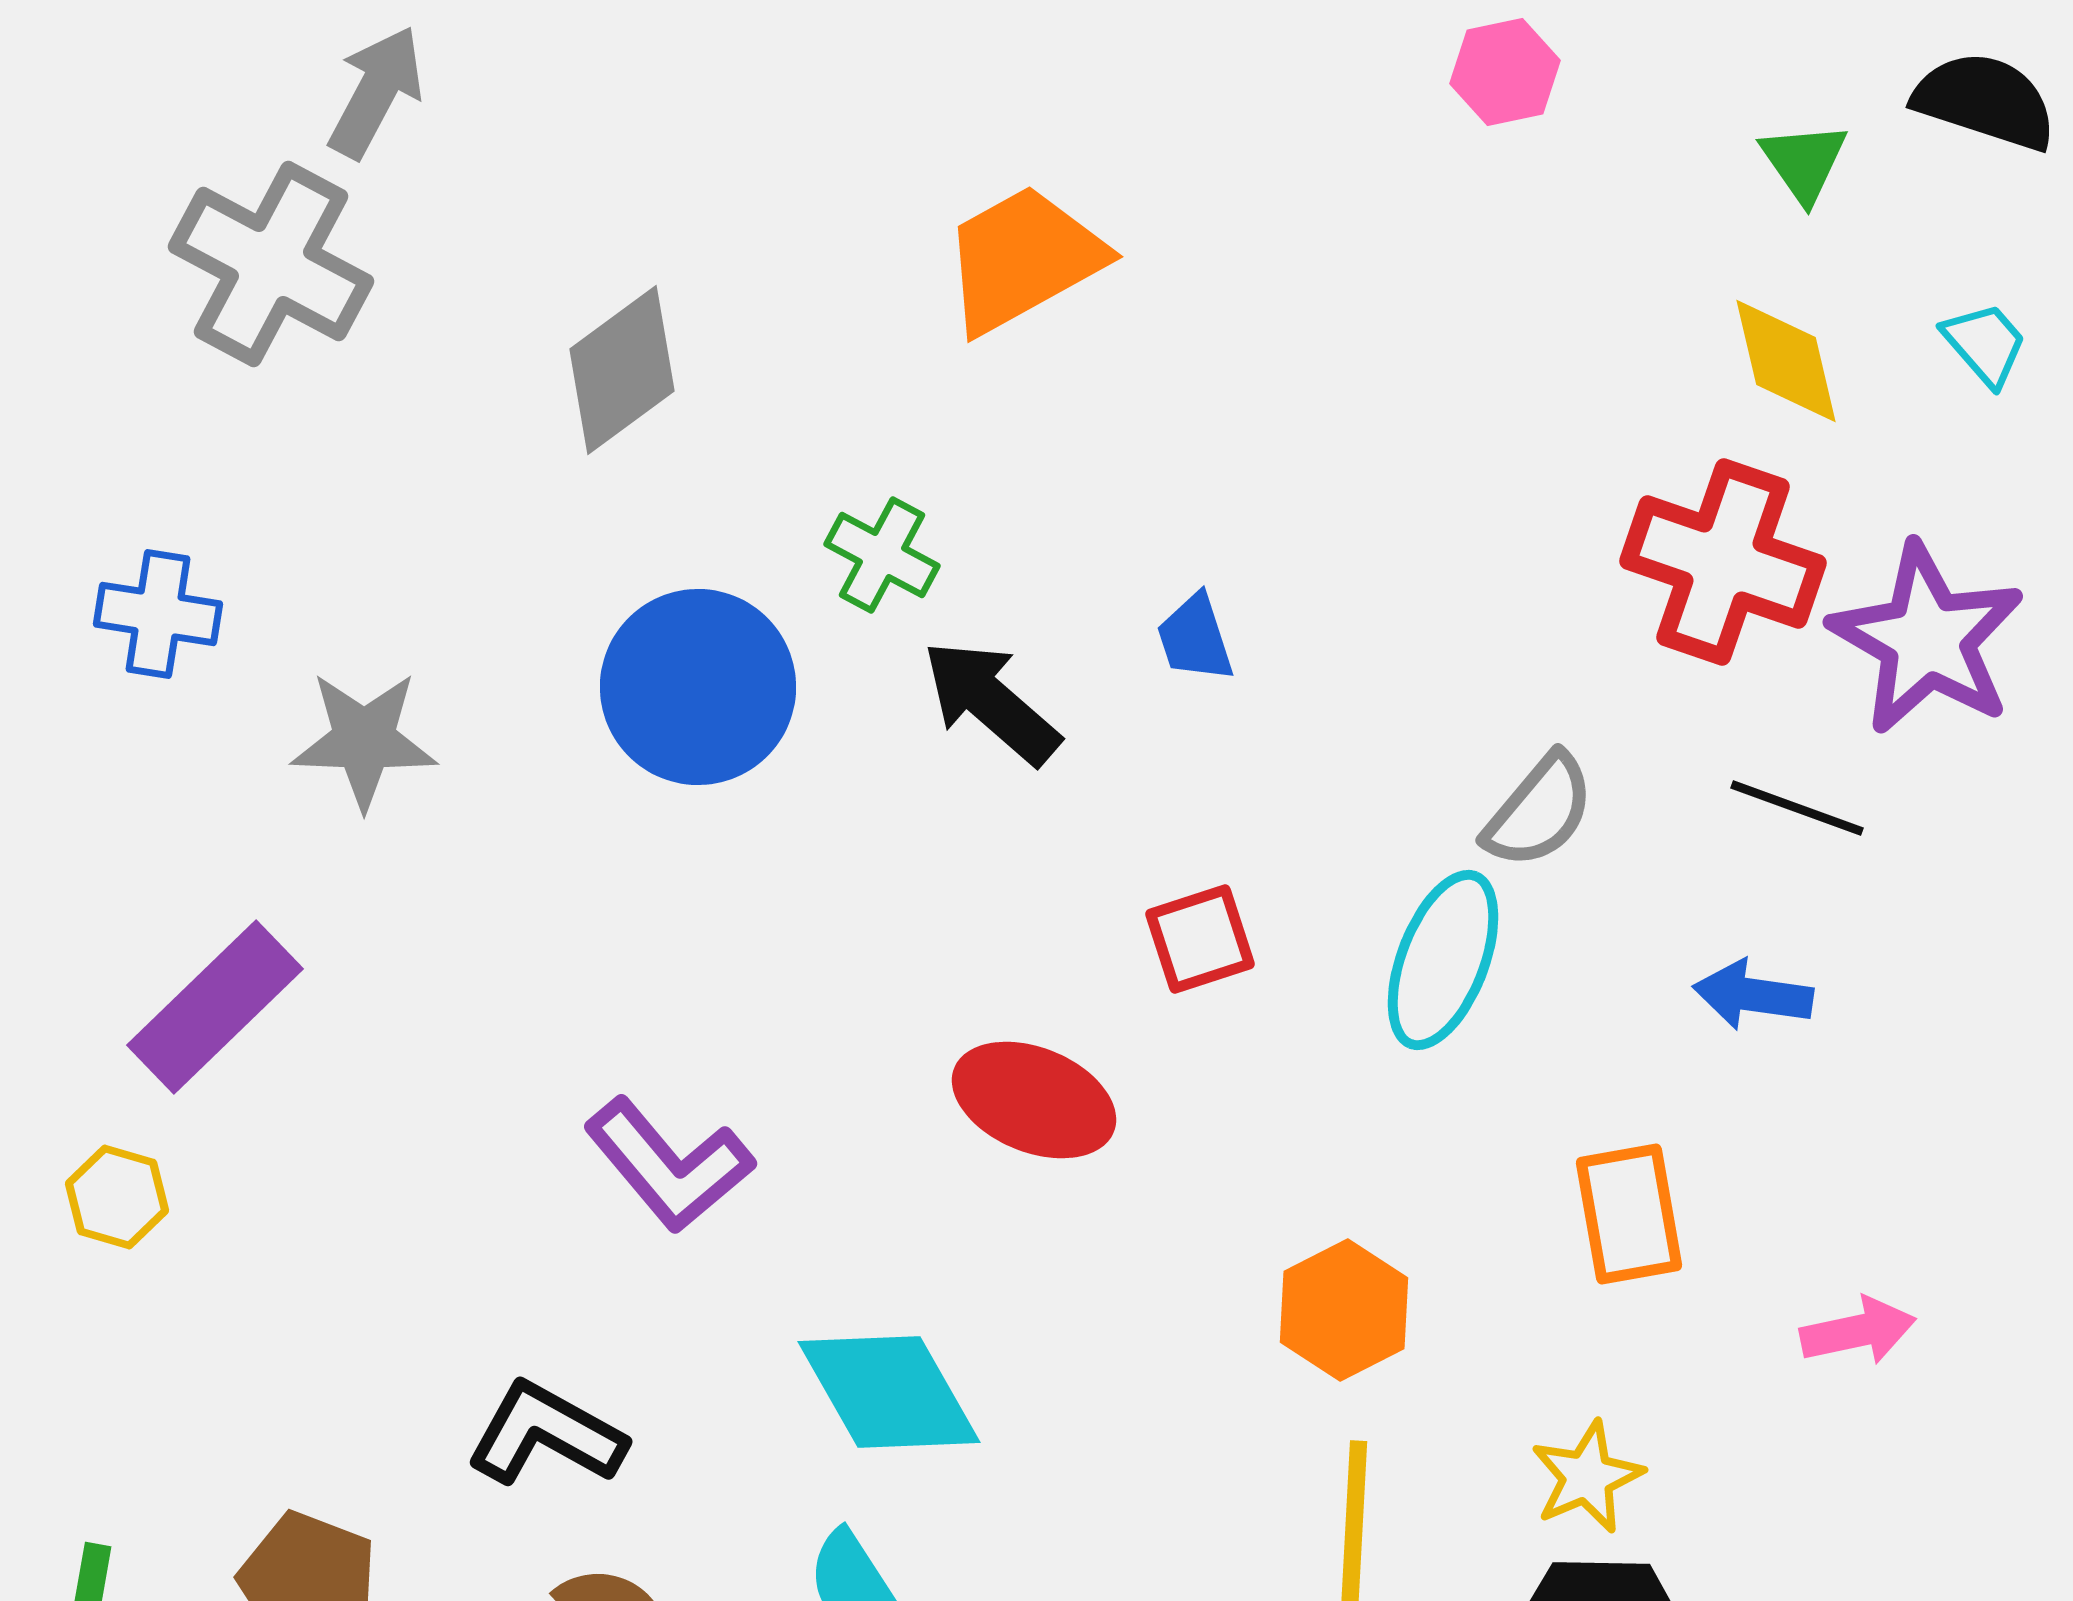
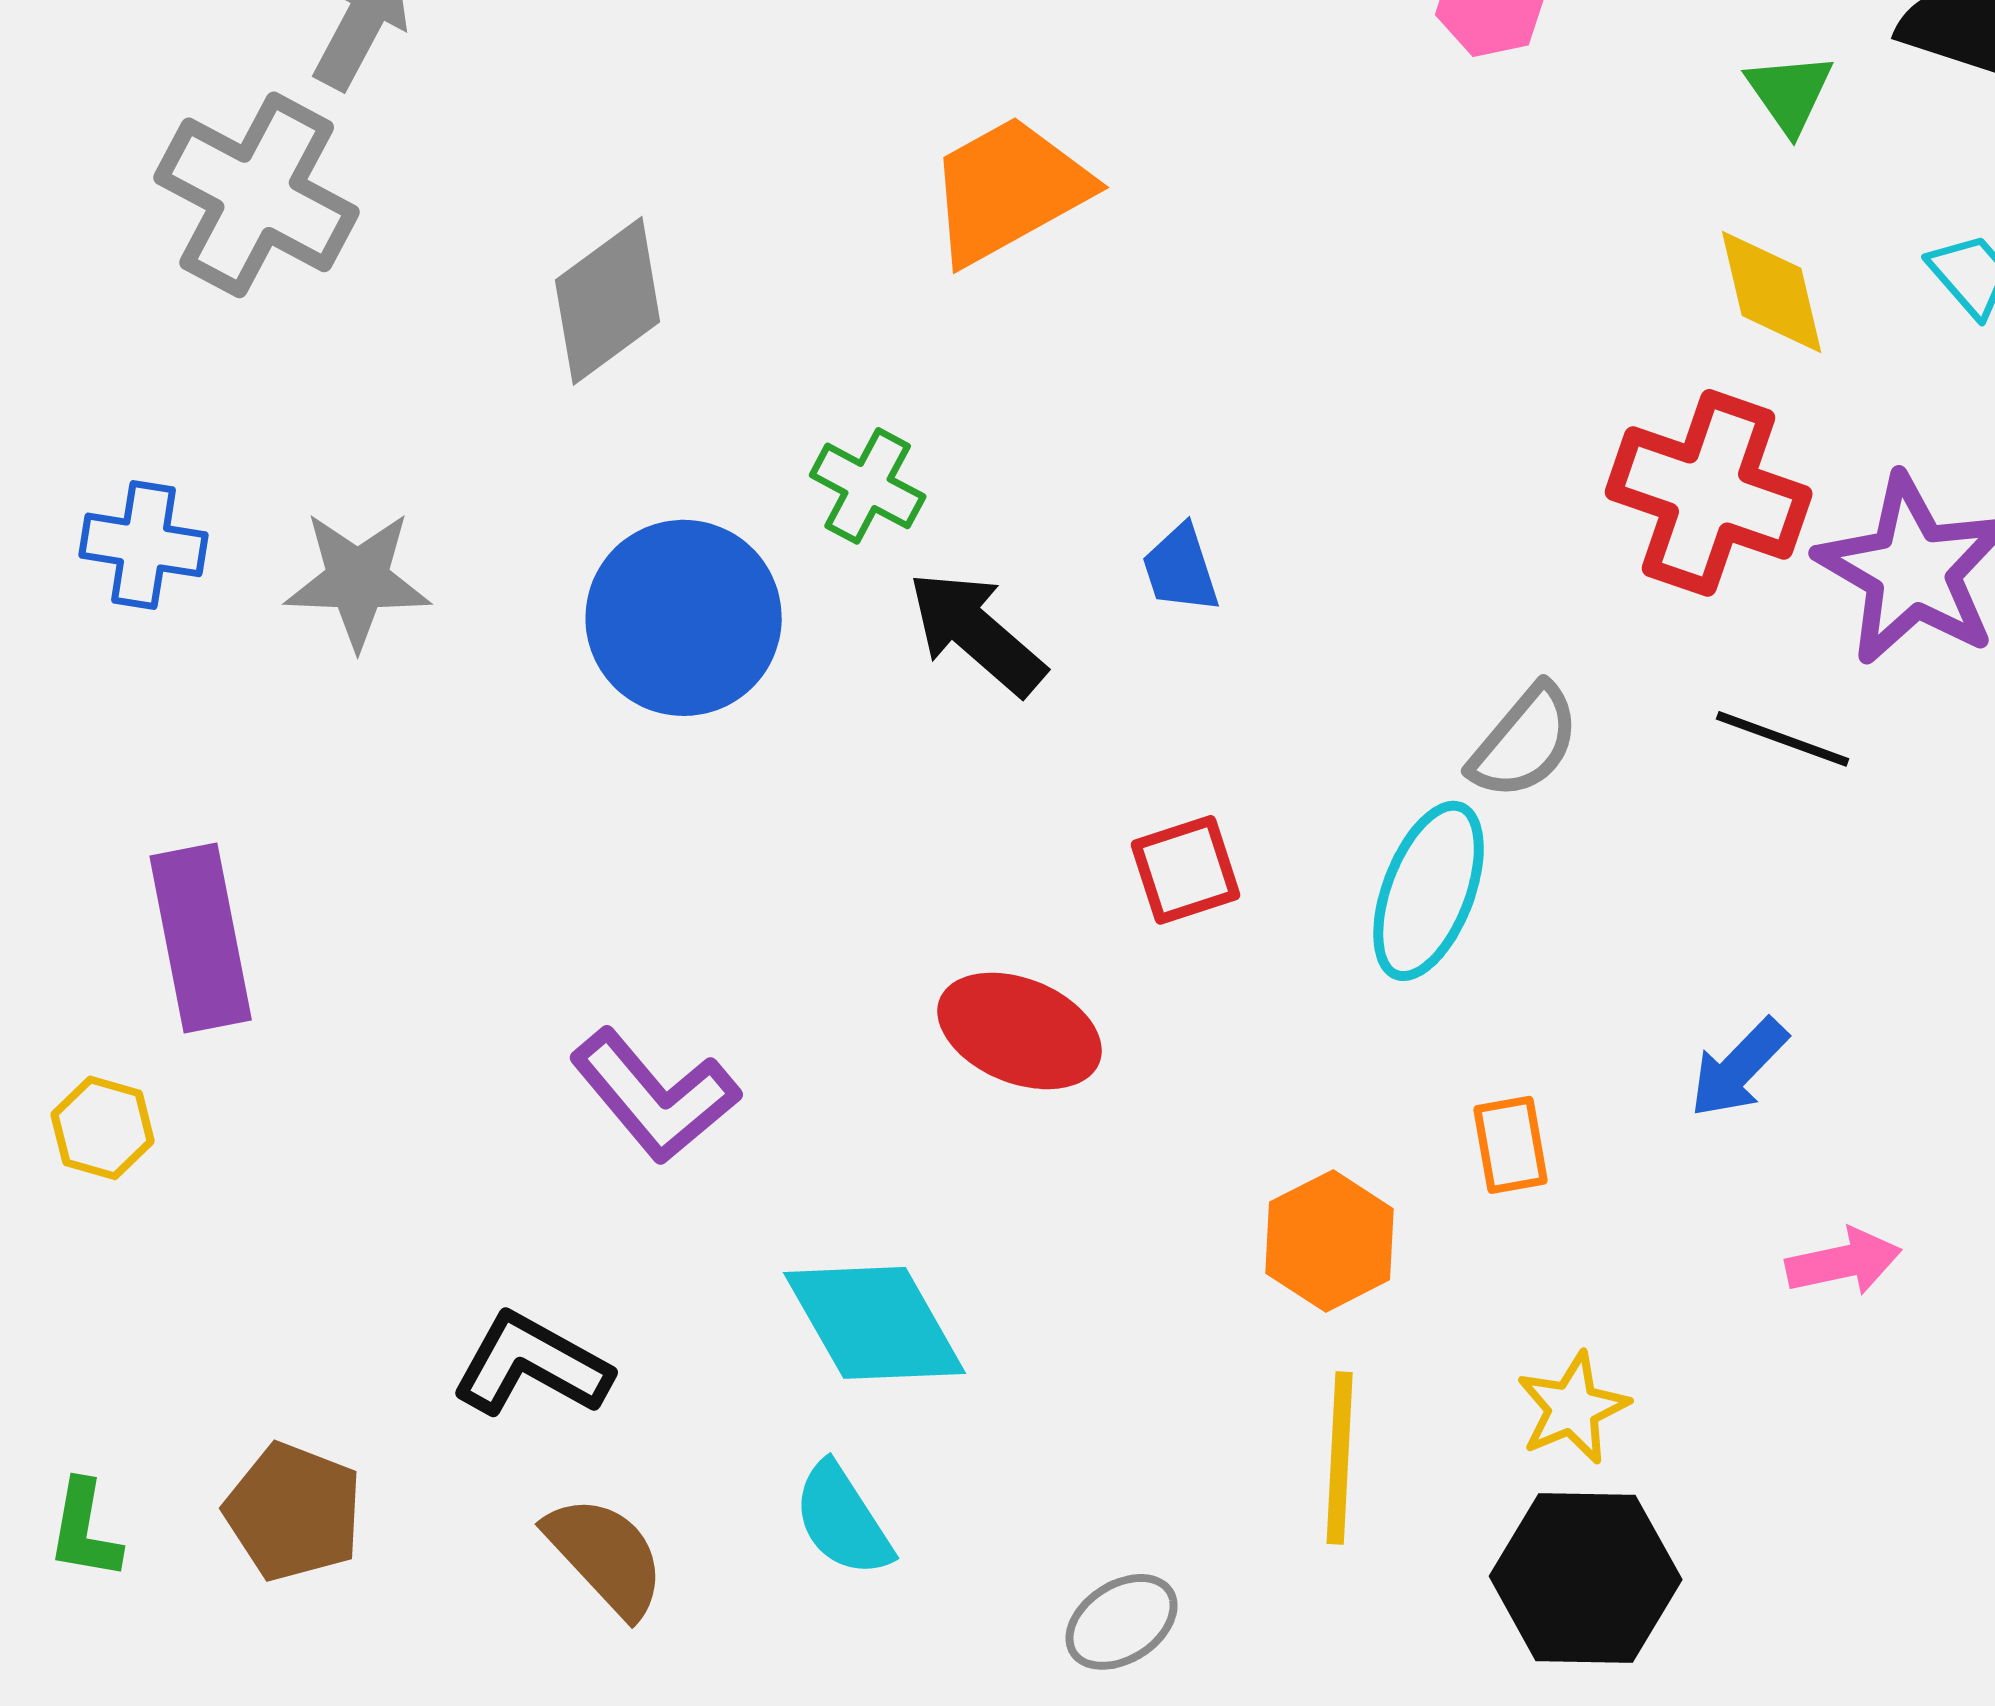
gray star: (364, 740) -> (358, 580), moved
blue arrow: (1753, 995) -> (1739, 1068), moved, turned -54
purple rectangle: (215, 1007) -> (201, 938), turned -57
orange rectangle: (1629, 1214) -> (1511, 1145), moved, size x0.7

